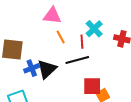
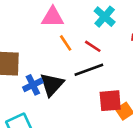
cyan cross: (94, 29) -> (105, 17), moved
red line: (82, 42) -> (93, 46), turned -48

